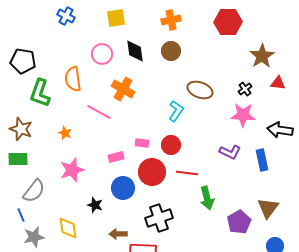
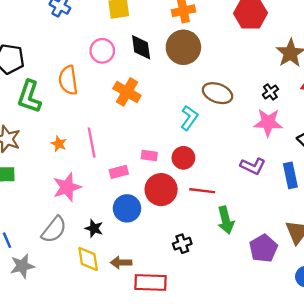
brown circle: (171, 51) -> (183, 47), size x1.5
pink line: (99, 112) -> (92, 143), moved, turned 50
gray semicircle: (34, 191) -> (54, 230), moved
black cross: (159, 218) -> (182, 244), moved, size x0.6
yellow diamond: (68, 228) -> (88, 259), moved

